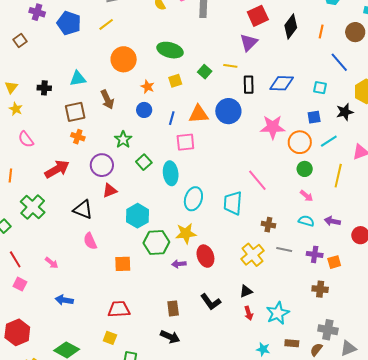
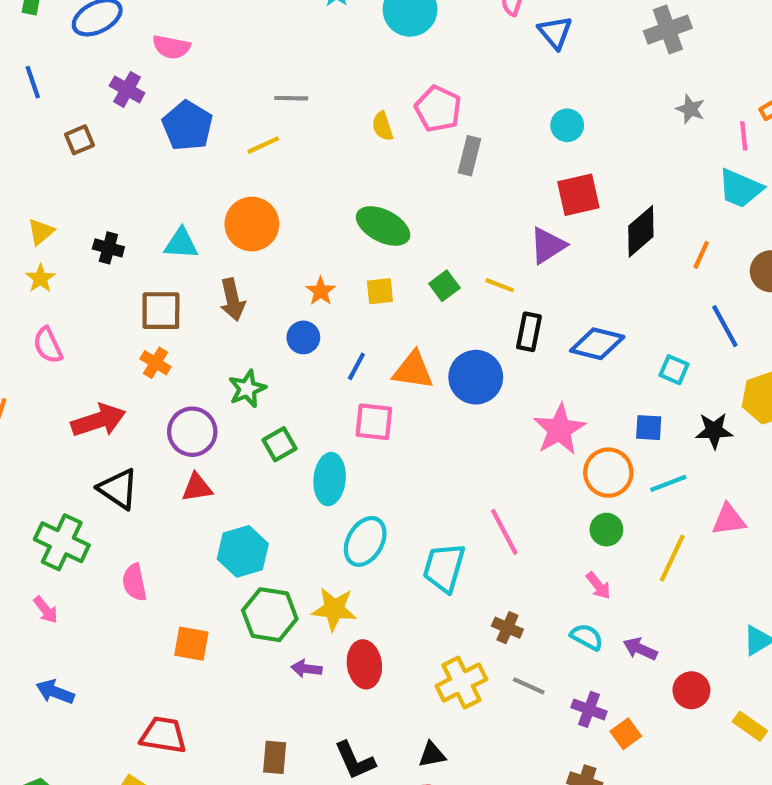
orange circle: (124, 59) -> (252, 224), moved
pink star: (273, 127) -> (559, 429), turned 30
green cross: (33, 207) -> (62, 542), moved, turned -30
black triangle: (83, 209) -> (118, 489), moved
orange square: (334, 262) -> (626, 734), turned -32

